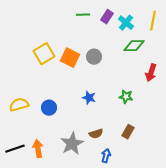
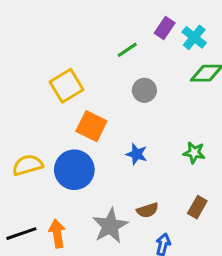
green line: (83, 15) -> (127, 50), moved, turned -32
orange square: (70, 58) -> (91, 126), moved
blue circle: (49, 108) -> (74, 170), size x1.6

